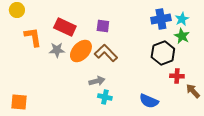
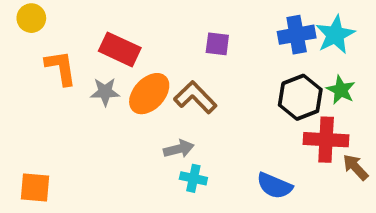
cyan star: (182, 19) -> (335, 35), size x1.5
purple square: (103, 26) -> (217, 44), moved
green star: (182, 36) -> (341, 90), moved
red cross: (177, 76) -> (326, 140), size x1.6

